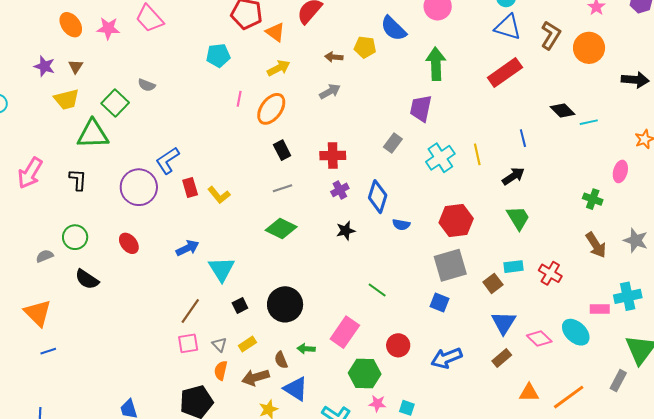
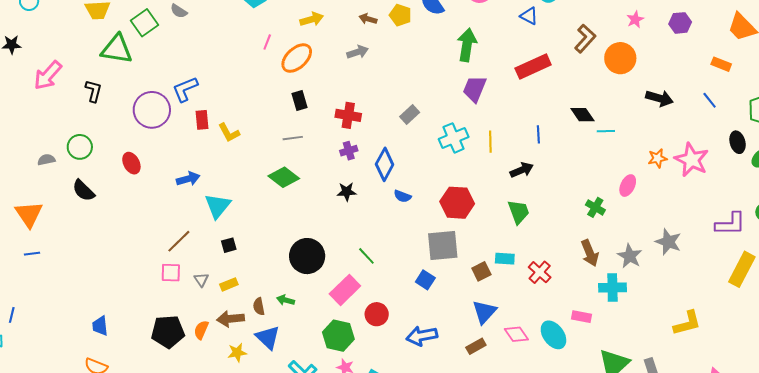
blue triangle: (508, 27) -> (529, 16), moved, size x0.7
purple trapezoid: (421, 108) -> (475, 89), moved
cyan cross: (628, 296) -> (612, 288), moved
black circle: (285, 304) -> (307, 256), moved
pink rectangle: (345, 332) -> (345, 290), moved
orange semicircle: (221, 371) -> (201, 330), moved

